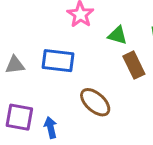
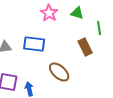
green triangle: (118, 35) -> (77, 13), moved

